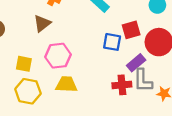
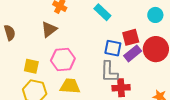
purple rectangle: (136, 63) -> (133, 53), moved
gray L-shape: (143, 80) -> (109, 72), moved

